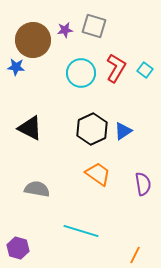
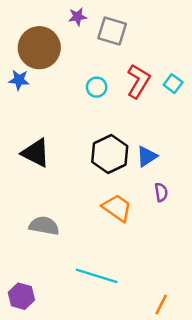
purple star: (65, 30) -> (77, 17), moved
cyan circle: (81, 73) -> (97, 87), size x0.6
purple semicircle: (143, 184) -> (161, 192), moved, size x0.7

